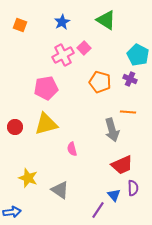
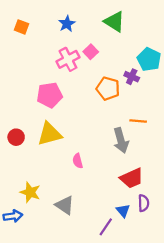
purple cross: (130, 79) -> (132, 77), moved
blue arrow: (12, 212) -> (13, 216), moved

